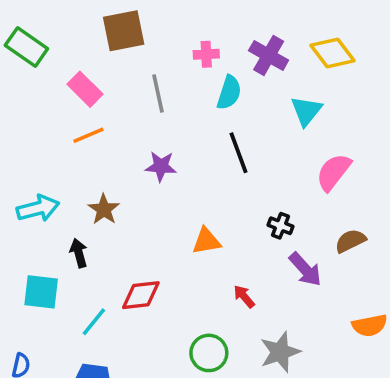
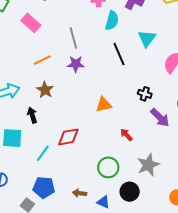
gray line: (158, 94) -> (73, 38), moved
cyan triangle: (306, 111) -> (147, 38), moved
orange line: (88, 135) -> (42, 60), moved

